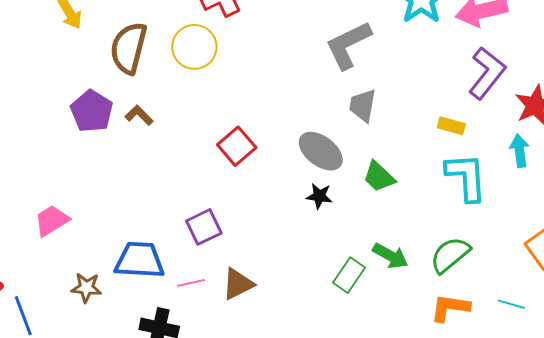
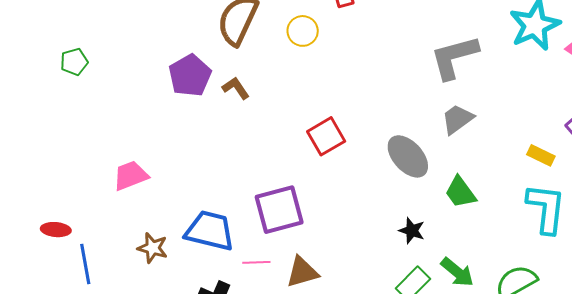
yellow circle: (194, 47) -> (303, 31), size x0.7
gray trapezoid: (363, 105) -> (457, 119), turned 33
black star: (319, 196) -> (412, 231), moved
purple square: (204, 227) -> (279, 210), size x1.4

